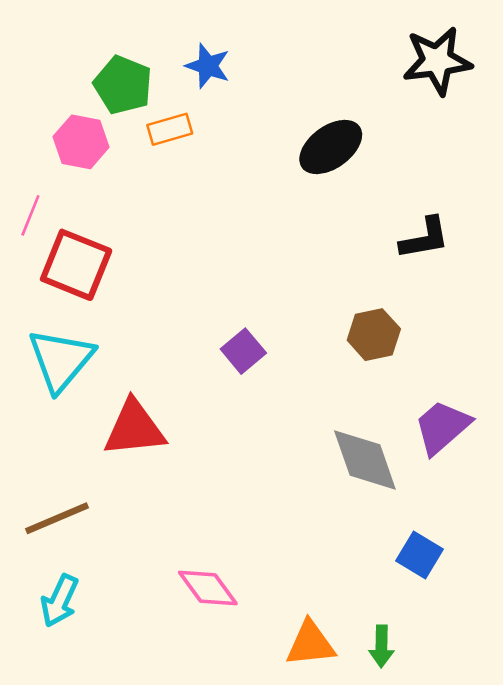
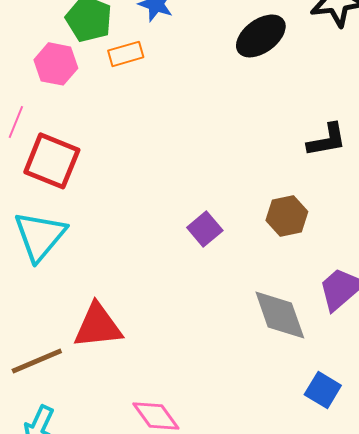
black ellipse: (331, 147) -> (261, 36), moved
purple square: (243, 351) -> (205, 229), moved
red triangle: (134, 428) -> (98, 326), moved

